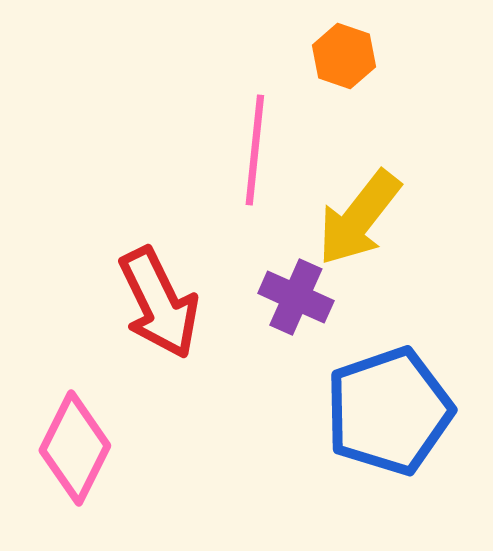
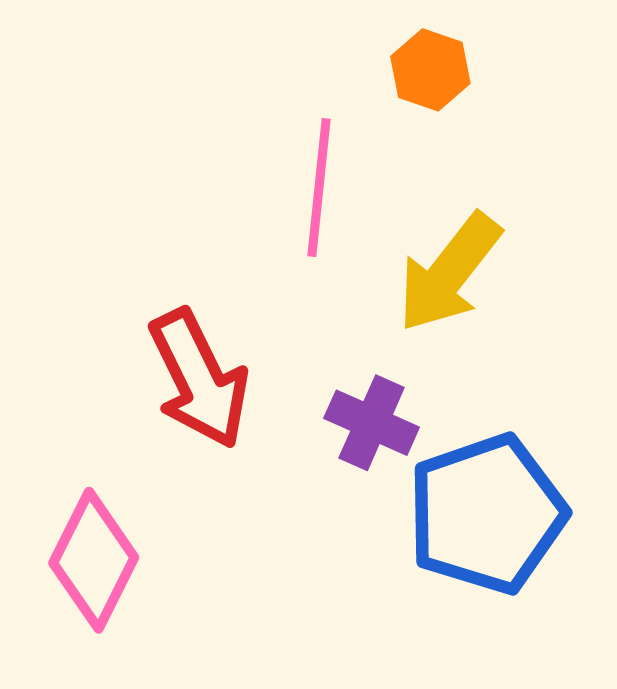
purple cross: (296, 297) -> (372, 423), moved

